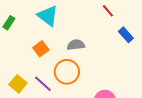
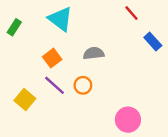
orange circle: (67, 72) -> (83, 85), size x0.6
purple line: (43, 84) -> (55, 85), moved

